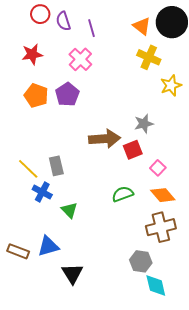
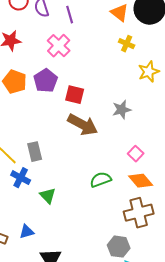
yellow cross: (149, 57) -> (127, 44), size x0.7
brown arrow: (105, 139) -> (83, 125), turned 32
red square: (133, 150) -> (75, 95), moved, turned 36
blue triangle: (48, 246) -> (27, 232), size x0.7

